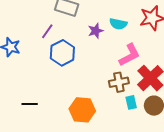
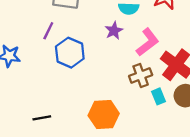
purple star: (96, 31) -> (114, 31), moved

